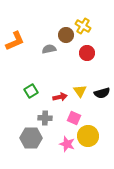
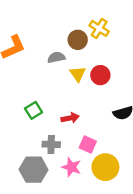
red circle: (87, 53) -> (100, 75), moved
yellow triangle: (80, 91) -> (78, 74), moved
pink star: (67, 144) -> (71, 167), moved

